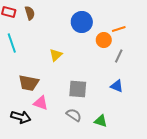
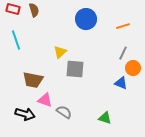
orange circle: (104, 40) -> (133, 68), moved
gray square: (78, 89) -> (75, 69), moved
gray semicircle: (74, 115) -> (64, 112), moved

